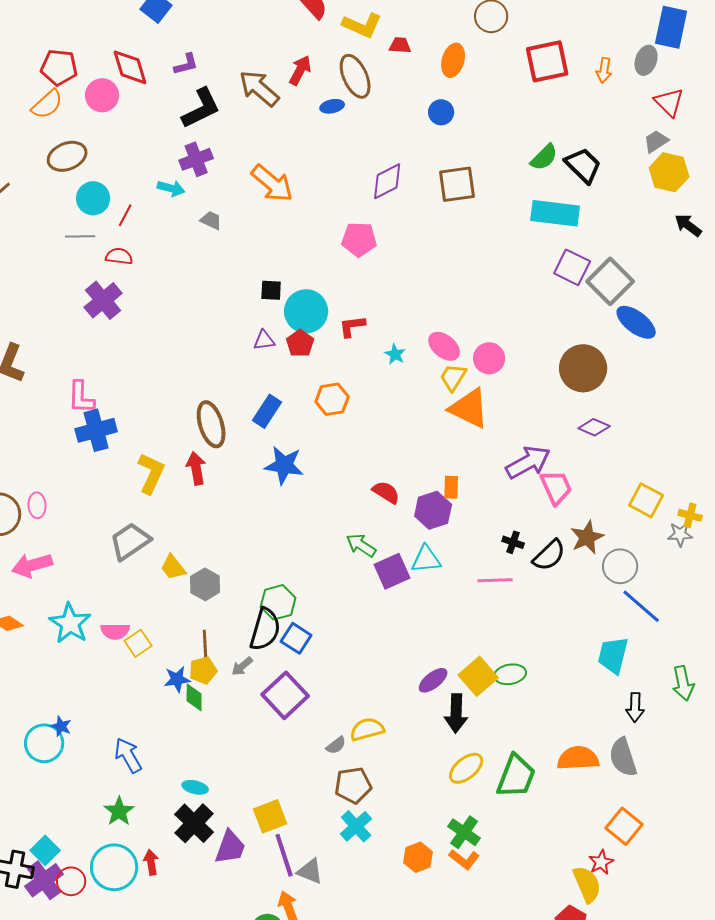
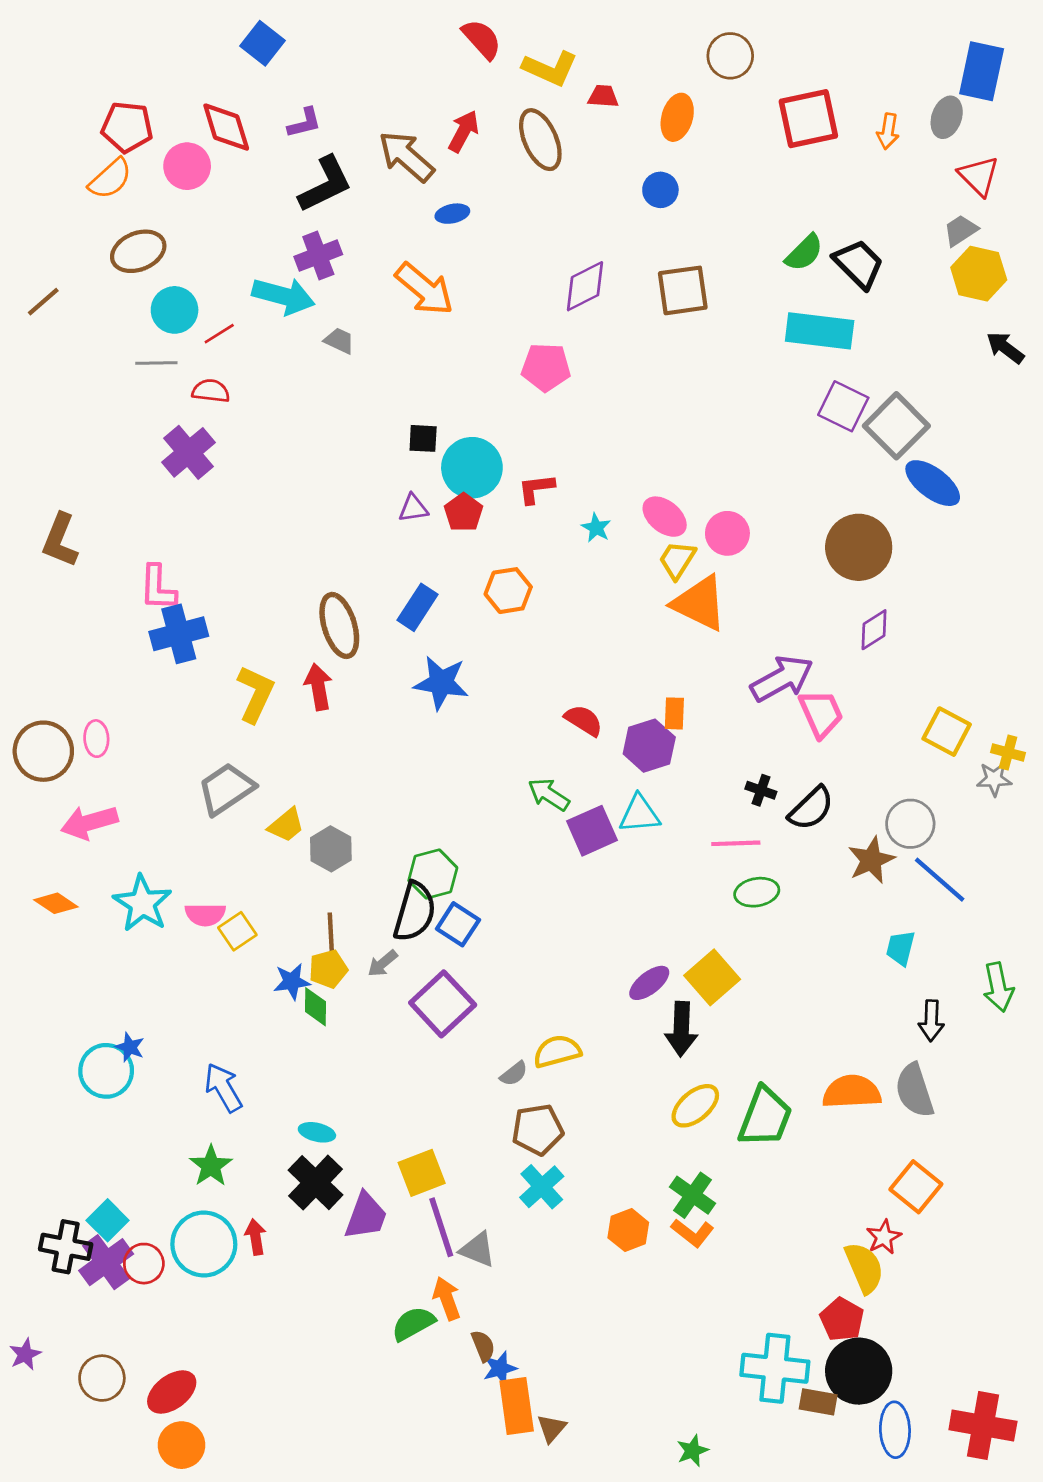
blue ellipse: (332, 106) -> (452, 214), moved
cyan arrow: (171, 188) -> (283, 296), size x1.6
red line: (125, 215) -> (219, 334), turned 30
purple diamond: (594, 427) -> (874, 630), turned -56
brown star: (587, 537) -> (871, 860), moved
yellow trapezoid: (173, 567) -> (286, 825), turned -92
cyan trapezoid: (613, 655) -> (901, 948), size x0.7
green ellipse: (510, 674) -> (757, 892), moved

